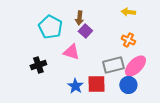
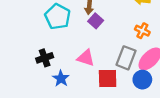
pink triangle: (71, 52) -> (86, 58), moved
gray rectangle: (113, 65) -> (126, 58), turned -55
blue star: (75, 86) -> (61, 78), moved

